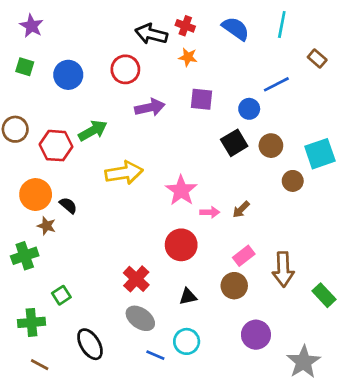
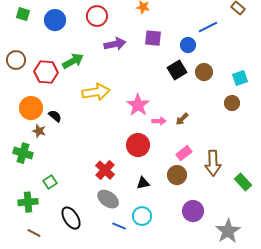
cyan square: (320, 154) -> (240, 78), size x0.7
brown circle: (293, 181) -> (232, 103), moved
green cross: (25, 256) -> (23, 153), turned 36

